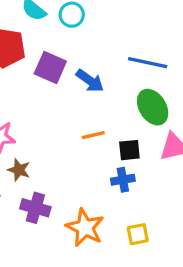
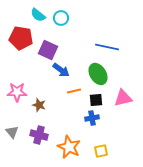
blue arrow: (90, 81) -> (61, 70), moved
green ellipse: (153, 107) -> (98, 74), moved
brown star: (19, 170) -> (39, 105), moved

